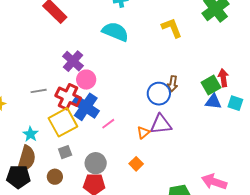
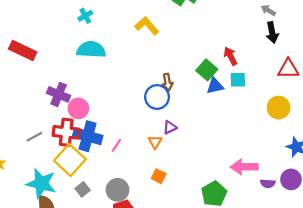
red arrow: (223, 78) -> (230, 56), moved
purple triangle: (161, 124) -> (170, 127), size x0.6
cyan star: (30, 134) -> (41, 183), size x1.8

